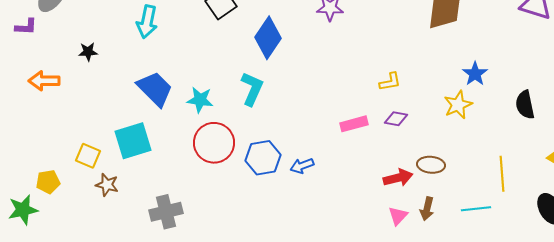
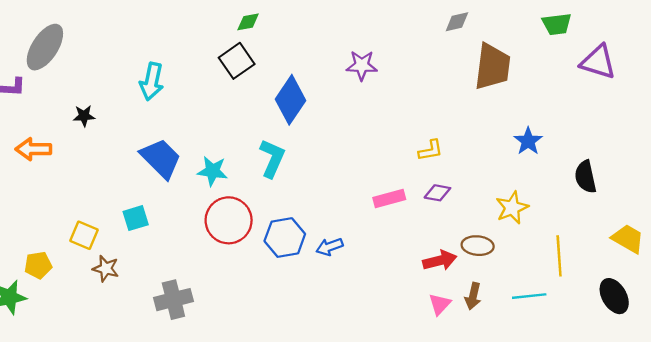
yellow star: (458, 105) -> (512, 208), moved
cyan square: (133, 141) -> (136, 218), size x0.6

